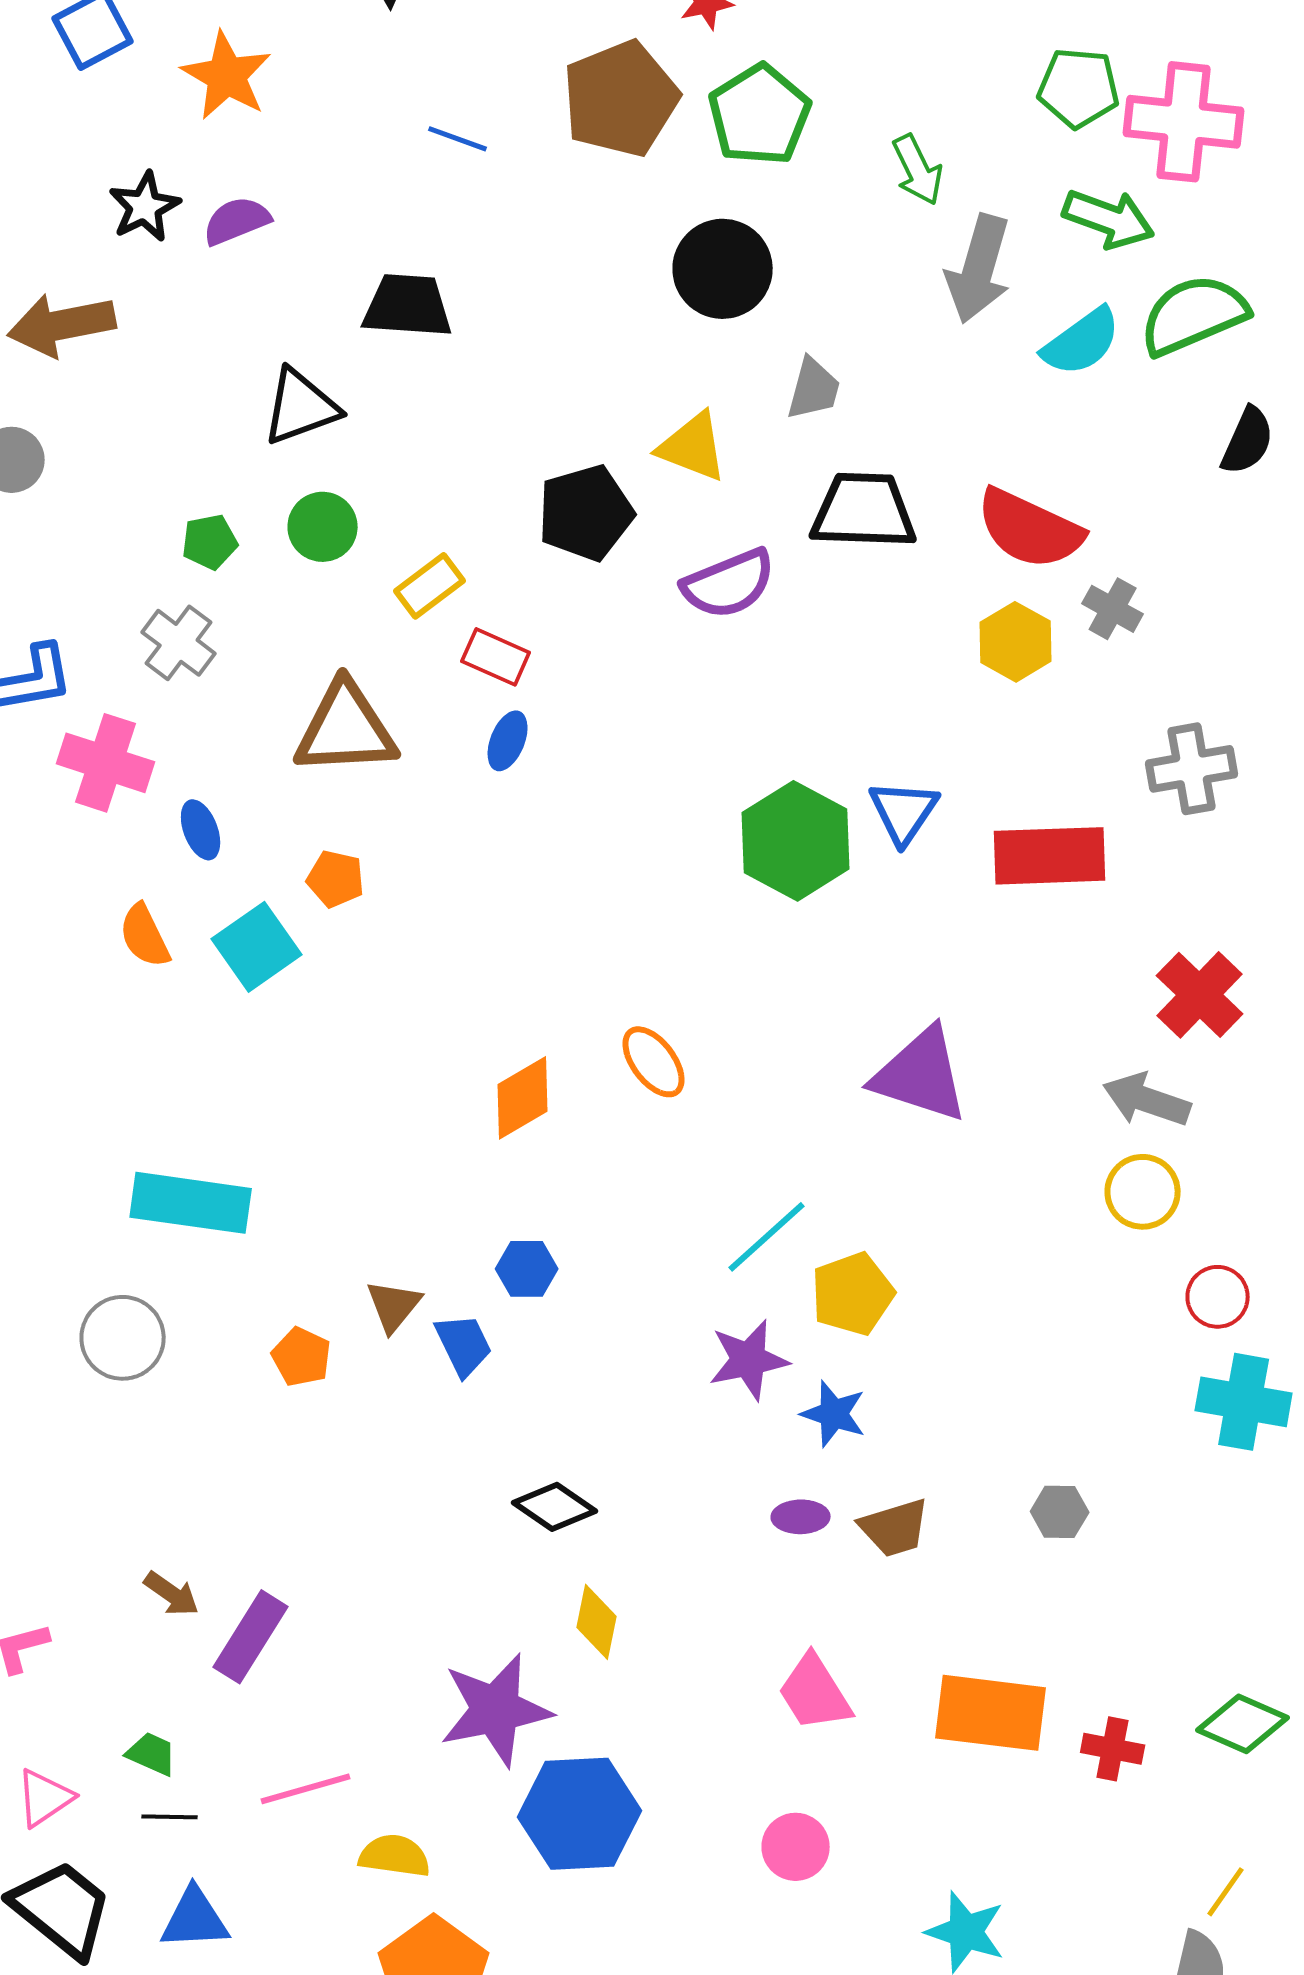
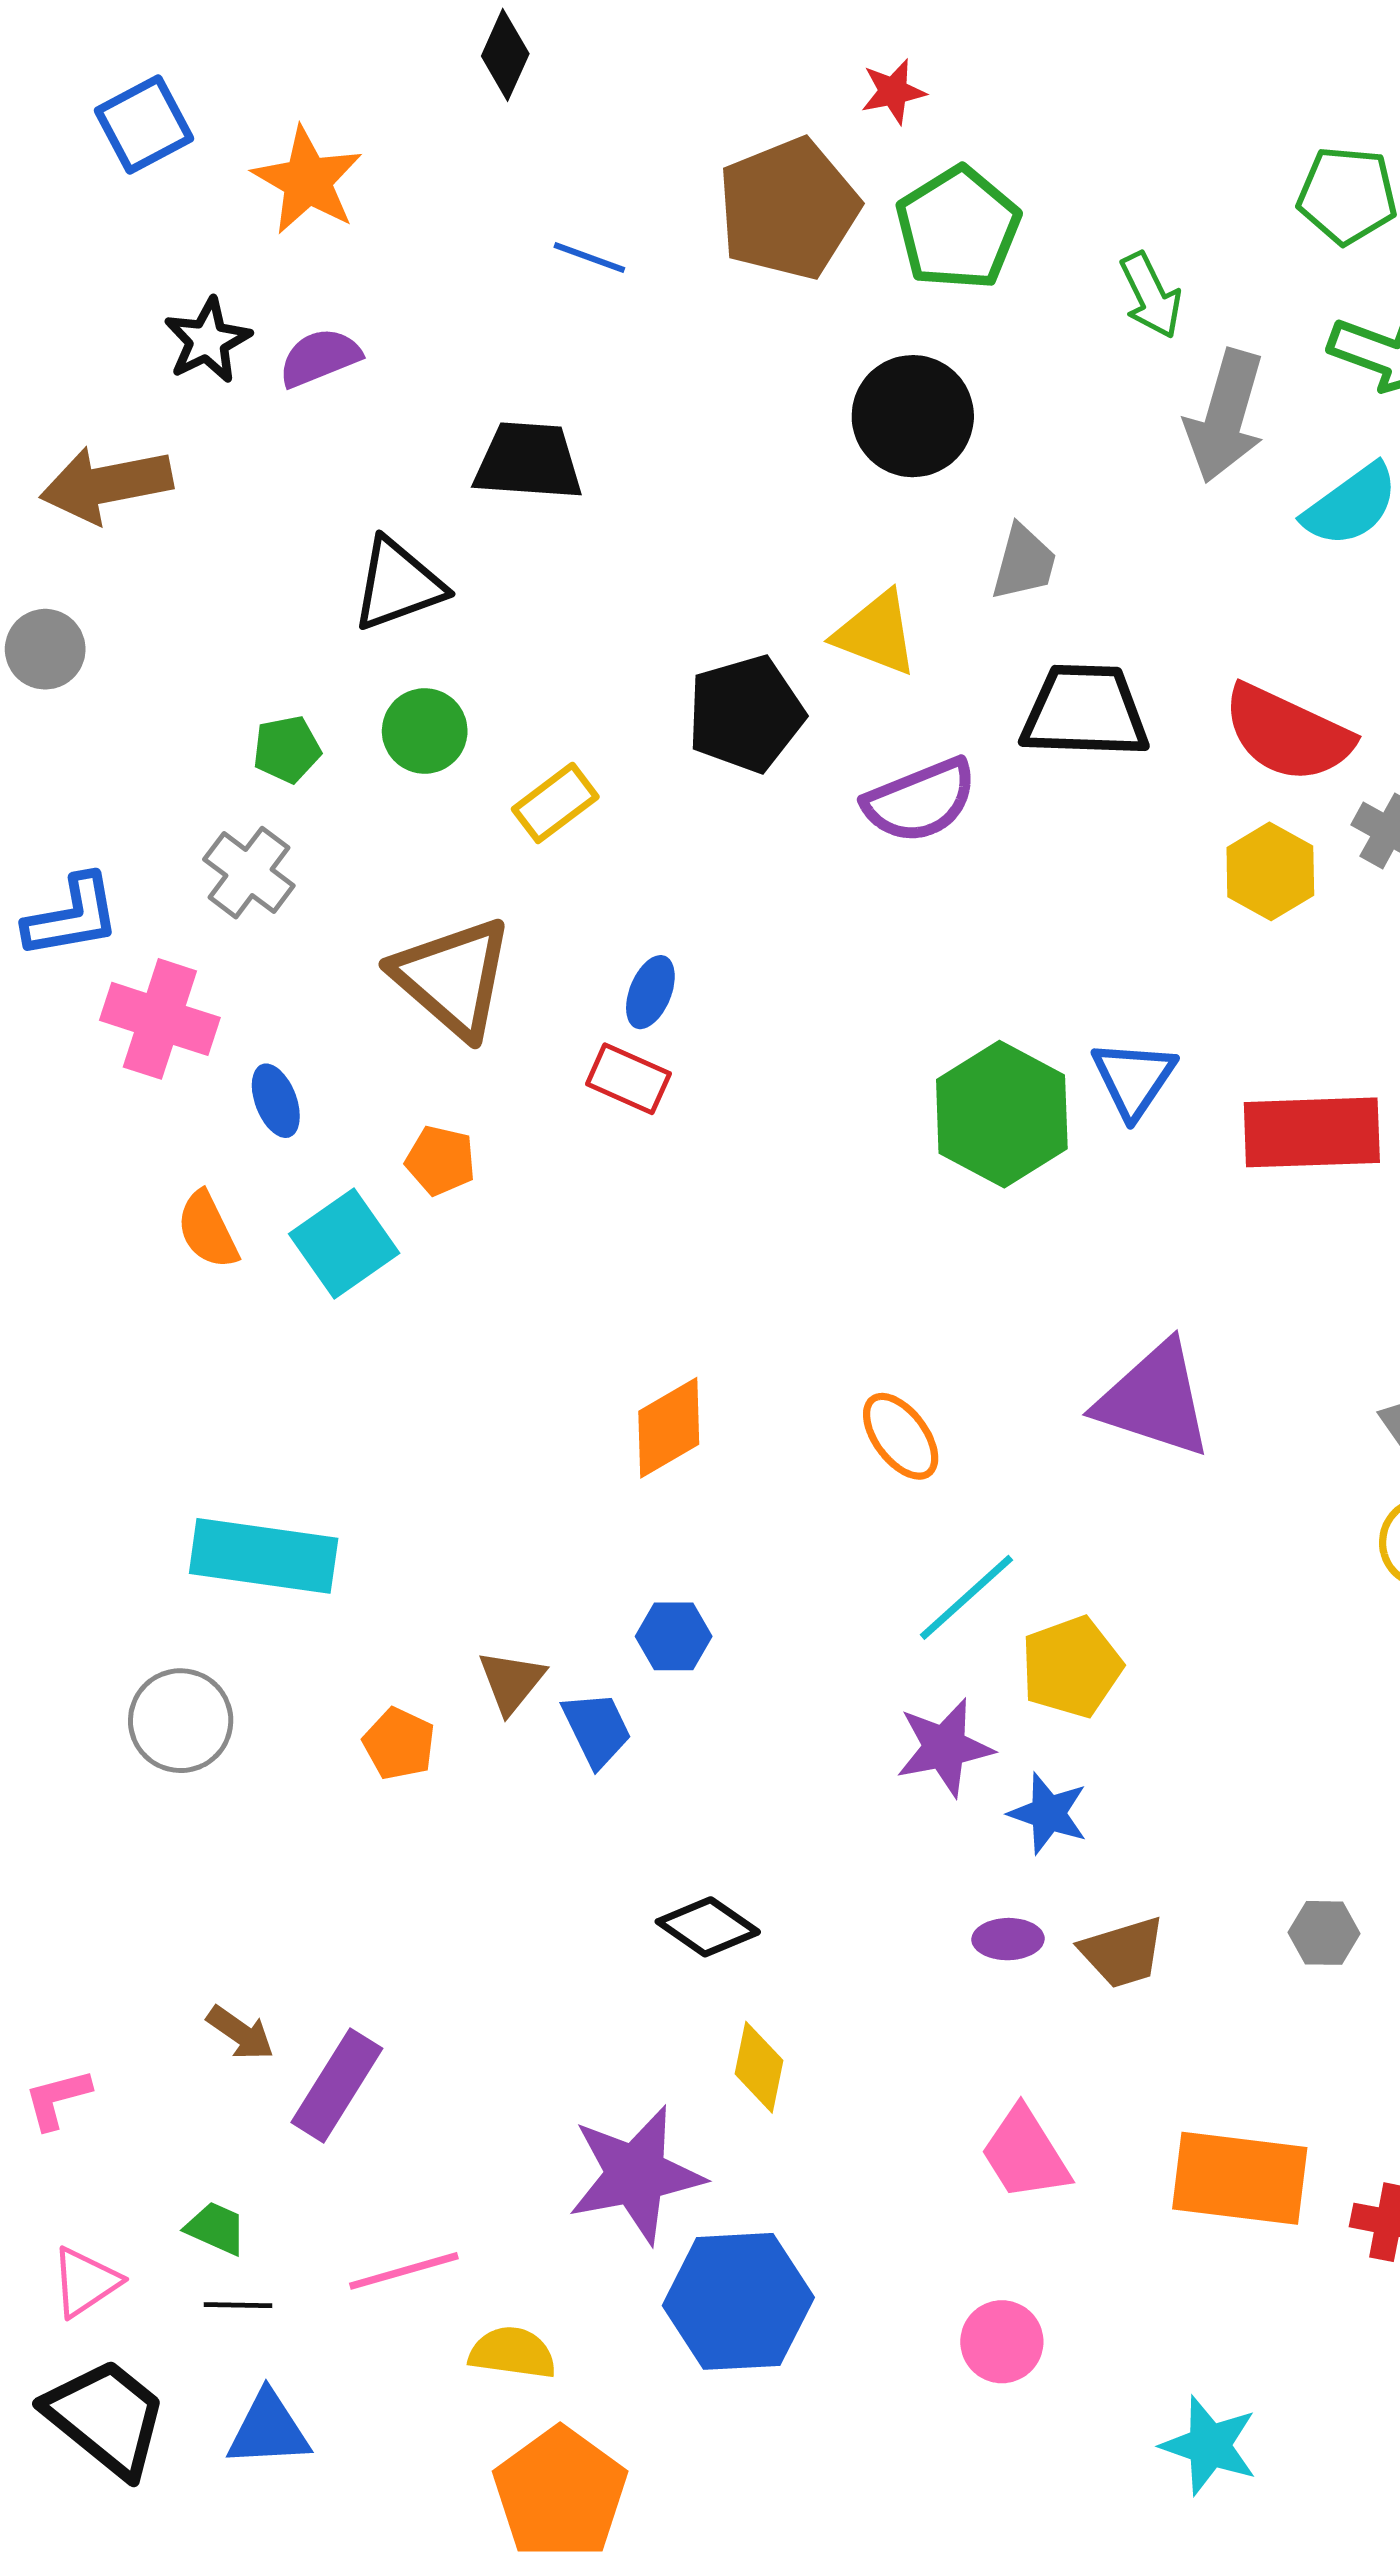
red rectangle: (496, 657) -> (628, 1079), moved
brown triangle: (346, 729) -> (453, 977), turned 44
orange ellipse: (654, 1062) -> (901, 1436), moved

